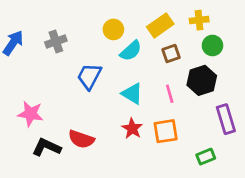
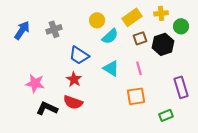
green circle: (212, 46) -> (181, 26), moved
blue trapezoid: (89, 76) -> (79, 55), turned -85
black hexagon: (202, 80) -> (163, 44), moved
red star: (132, 128) -> (74, 79), moved

